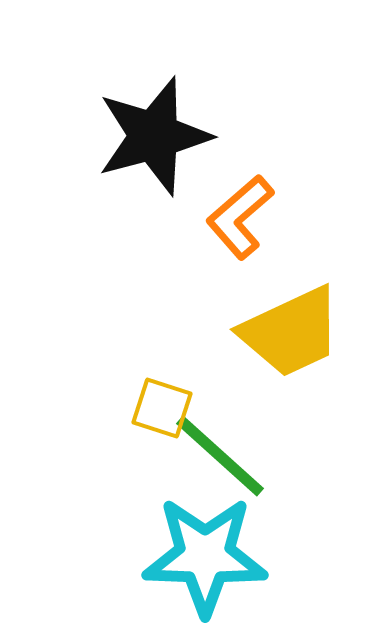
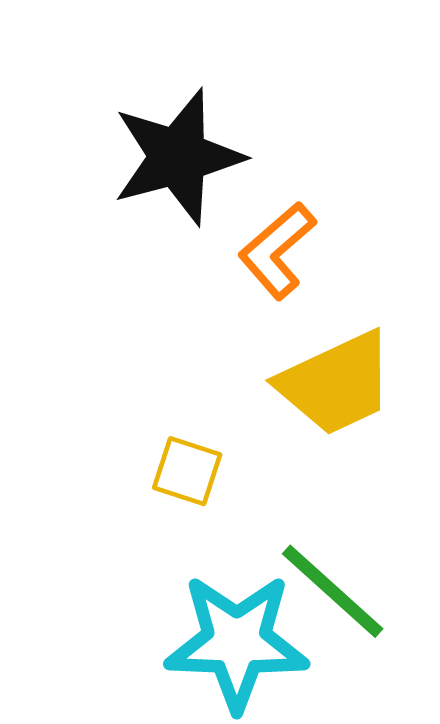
green line: (220, 456) -> (333, 591), moved

